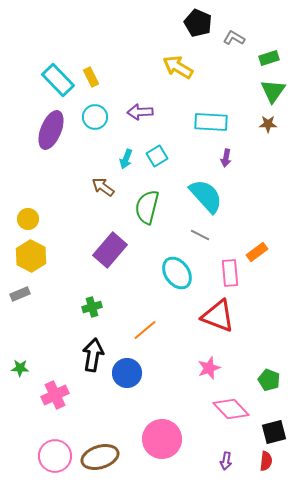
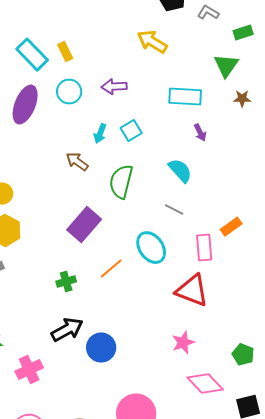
green triangle: (273, 91) -> (226, 66), moved
purple arrow: (226, 158) -> (200, 133), turned -36
cyan semicircle: (206, 196) -> (180, 171), size x0.7
orange line: (145, 330) -> (111, 269), moved
black arrow: (93, 355) -> (67, 330), turned 52

